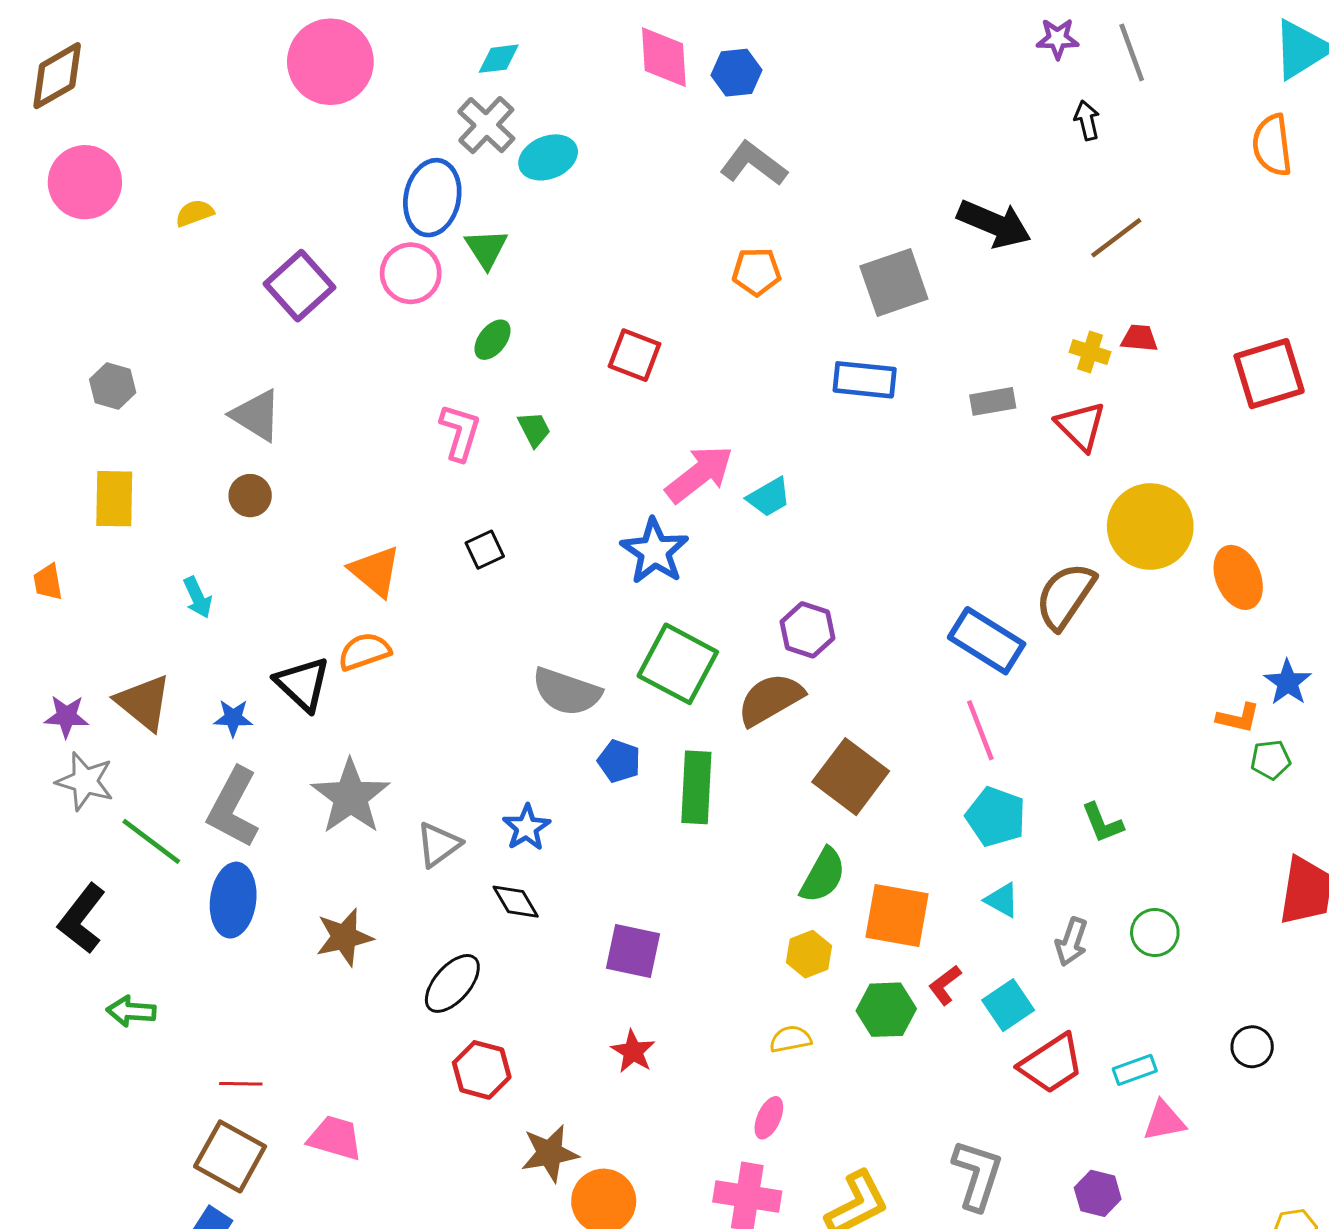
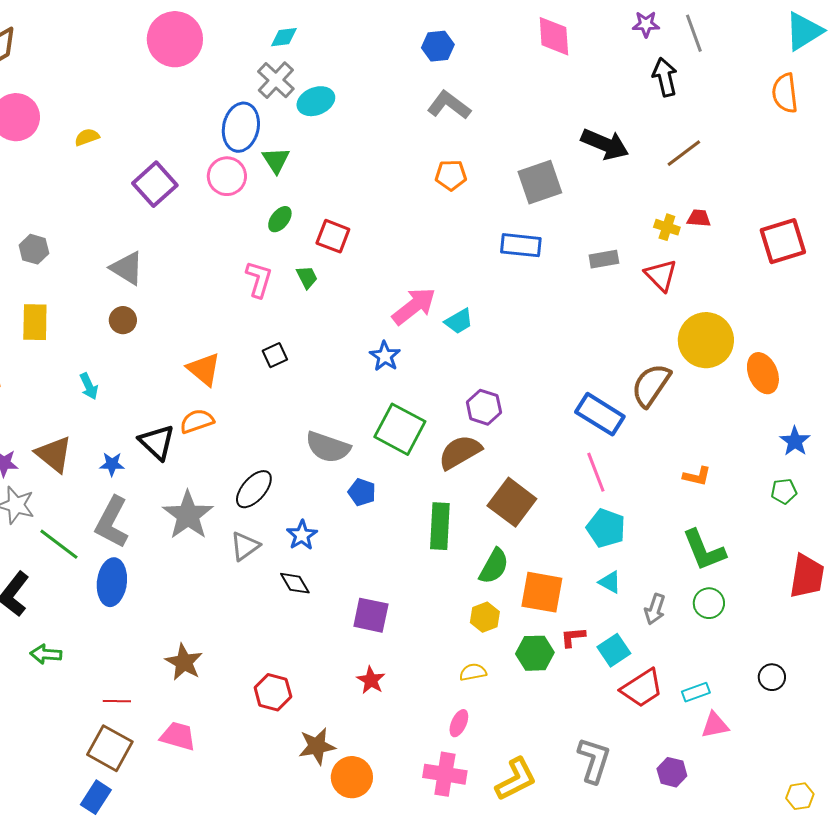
pink diamond: (664, 57) -> (554, 36), moved
black arrow: (1087, 120) -> (665, 77), size x1.5
red square: (635, 355) -> (333, 236), moved
blue star: (655, 551) -> (385, 356), size x0.7
orange L-shape: (1238, 718) -> (697, 476), moved
green rectangle: (696, 787) -> (440, 526), moved
green L-shape: (1102, 823) -> (704, 550), moved, size x1.6
brown star: (344, 937) -> (184, 662), moved, turned -30
black ellipse: (452, 983) -> (254, 489), moved
red L-shape: (945, 985) -> (573, 637), turned 32

